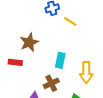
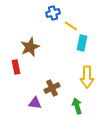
cyan rectangle: (60, 60) -> (82, 43), moved
red rectangle: (15, 62) -> (16, 67), turned 72

